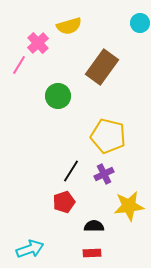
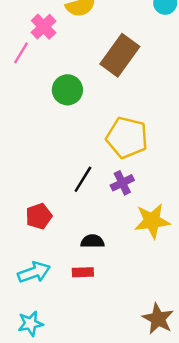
red pentagon: (64, 202) -> (39, 216), moved
black semicircle: (94, 226) -> (92, 241), moved
red rectangle: (92, 253) -> (83, 272), moved

